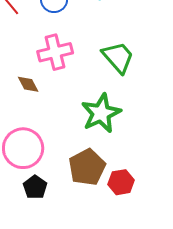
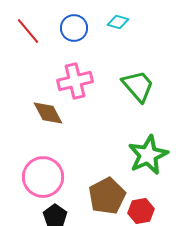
brown diamond: (28, 84) -> (48, 113), size x1.4
green star: (101, 113) -> (148, 155), moved

